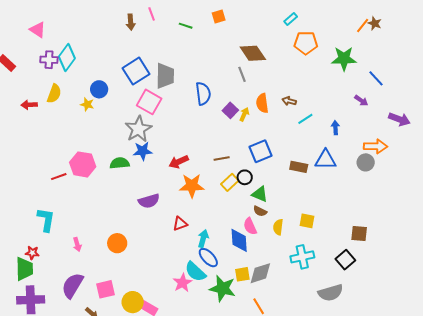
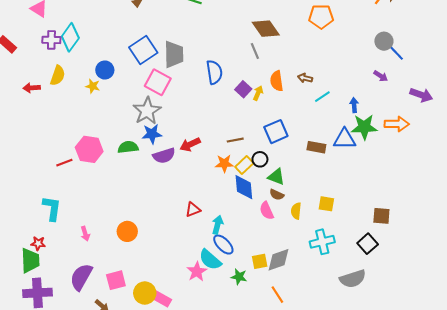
green star: (344, 59) -> (364, 127), moved
gray circle: (366, 162) -> (384, 41), moved
orange star: (192, 186) -> (224, 163), moved, size x0.7
purple semicircle: (149, 201) -> (164, 156), moved
blue diamond: (239, 240) -> (244, 187), moved
green star: (223, 288) -> (239, 277), size x0.6

